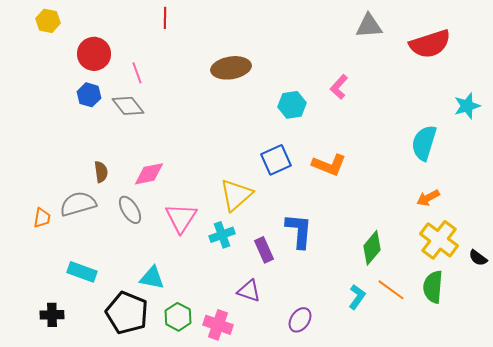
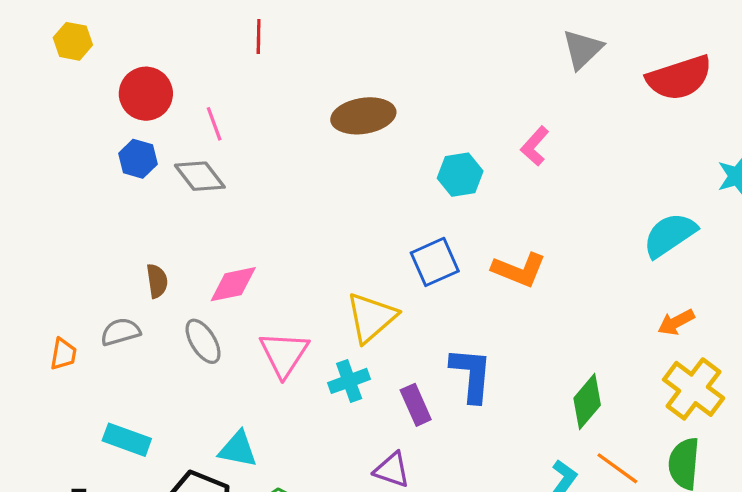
gray triangle: (369, 26) -> (582, 49), turned -40
cyan semicircle: (424, 143) -> (670, 235), turned 39
gray semicircle: (78, 204) -> (120, 332), size x0.7

